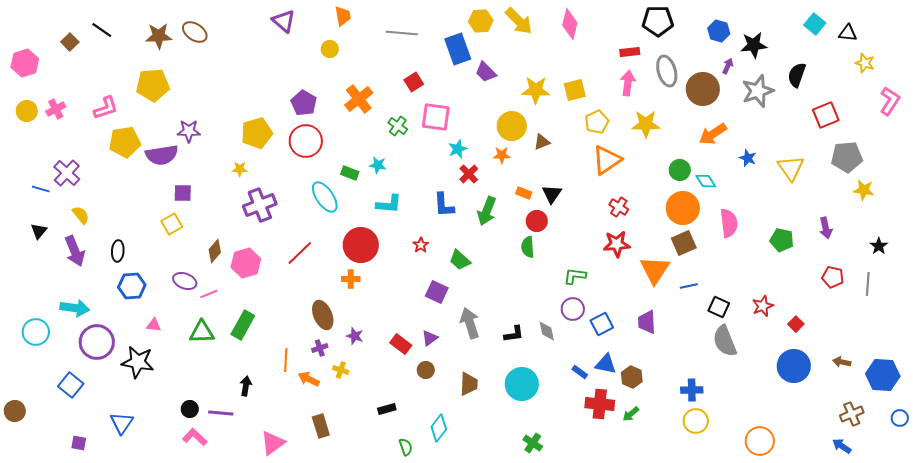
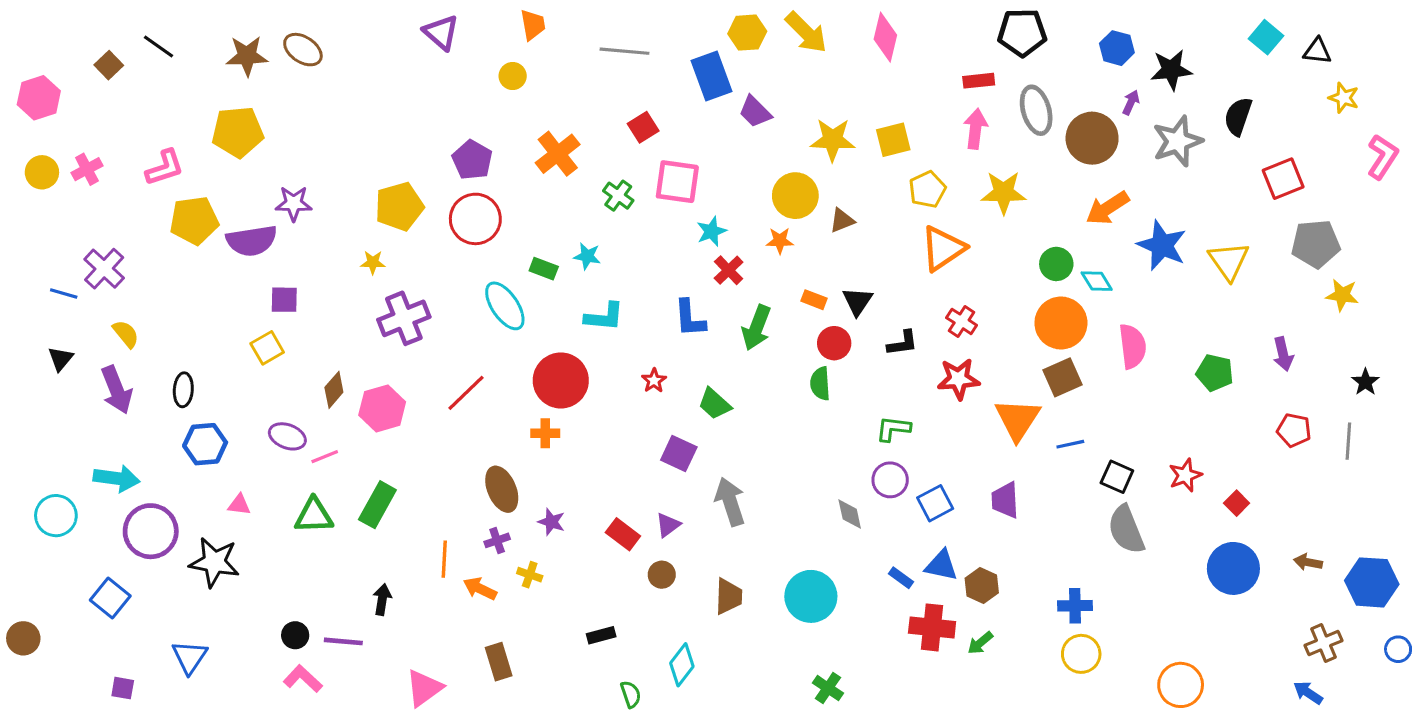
blue star: (748, 158) -> (1162, 245), size x1.8
black L-shape: (514, 334) -> (903, 343), moved

